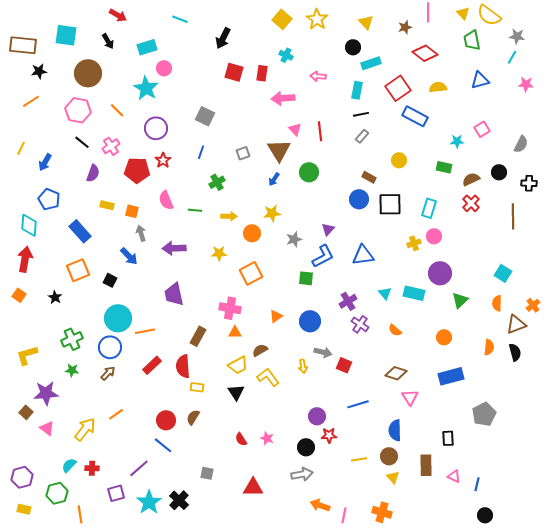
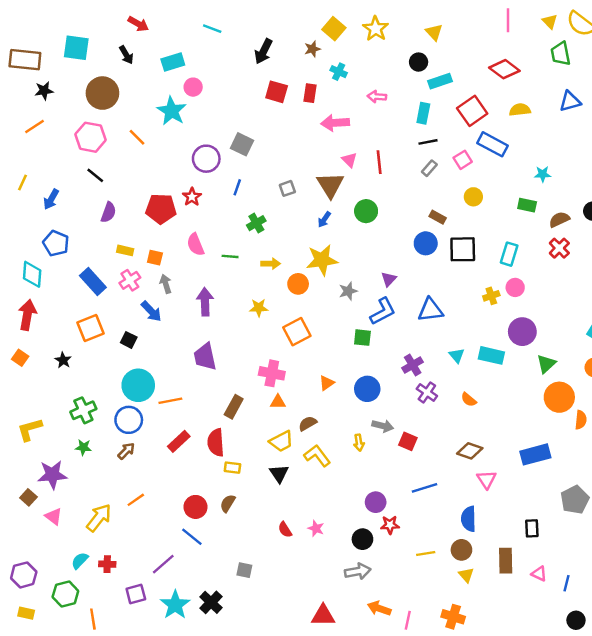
brown star: (405, 27) -> (312, 49), moved
purple circle: (156, 128) -> (206, 159), moved
pink square: (482, 129) -> (463, 160), moved
pink cross: (111, 146) -> (130, 280), moved
yellow star: (272, 213) -> (322, 260), size x1.5
purple arrow: (174, 248) -> (205, 302), turned 90
orange circle: (444, 337) -> (559, 397), moved, size x1.6
red triangle: (253, 487) -> (323, 615), moved

